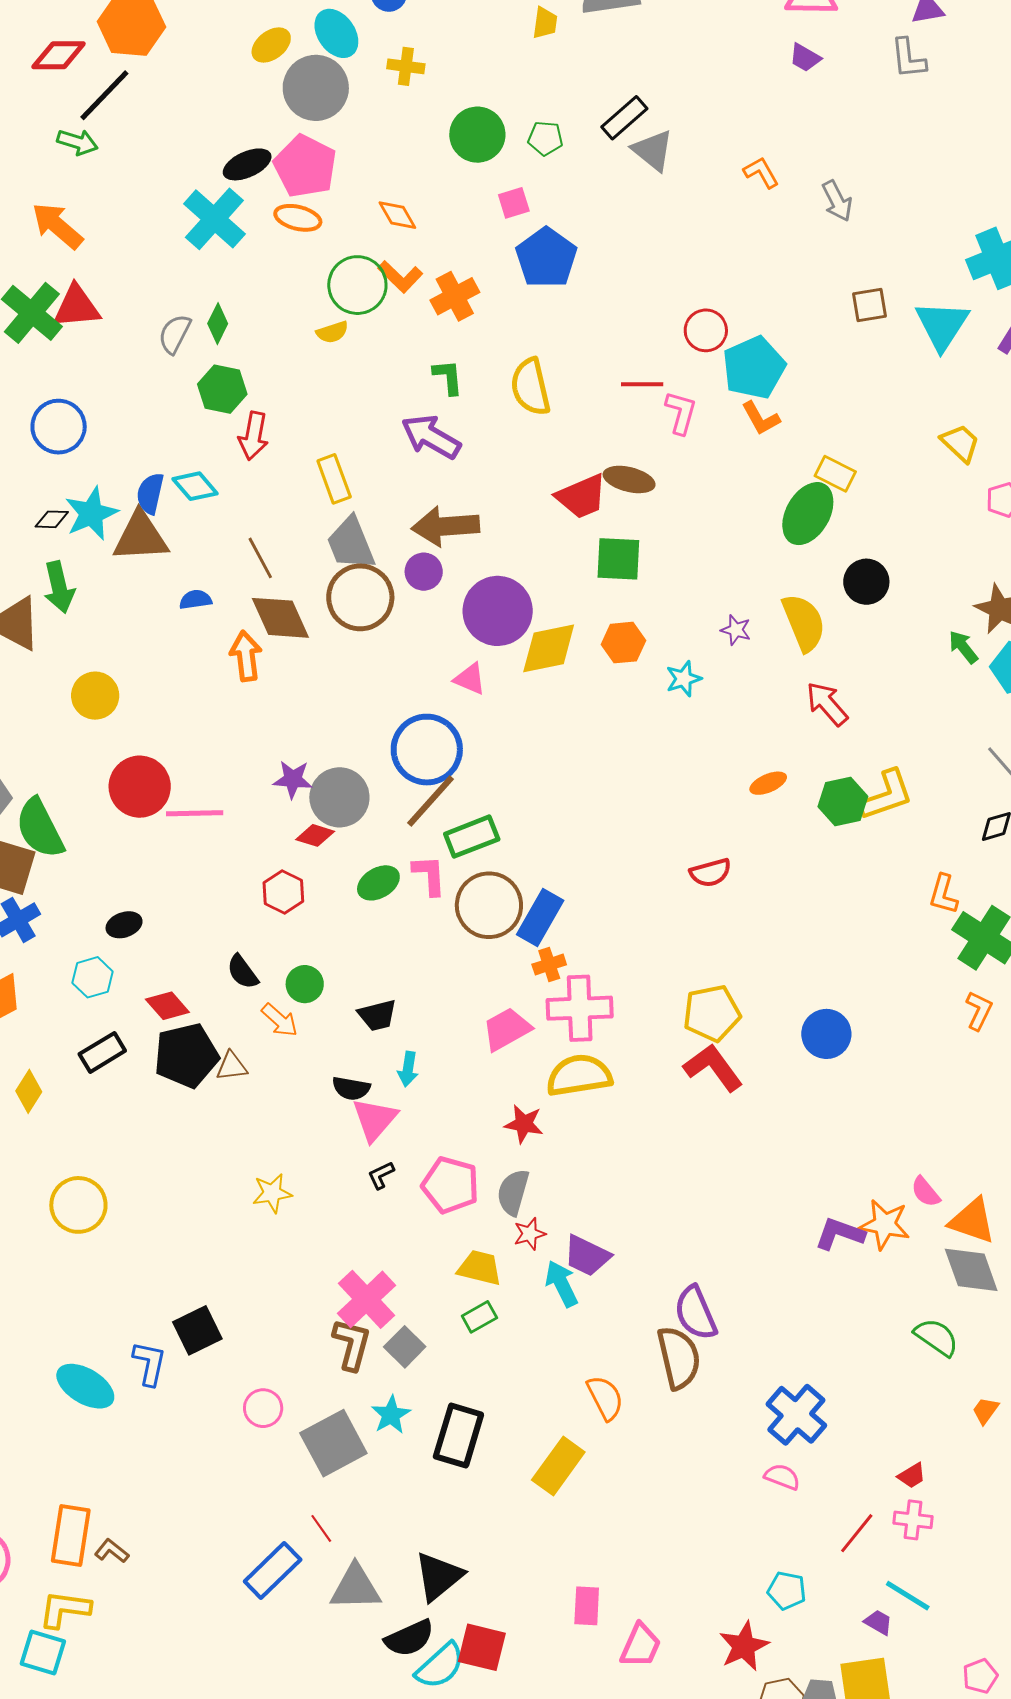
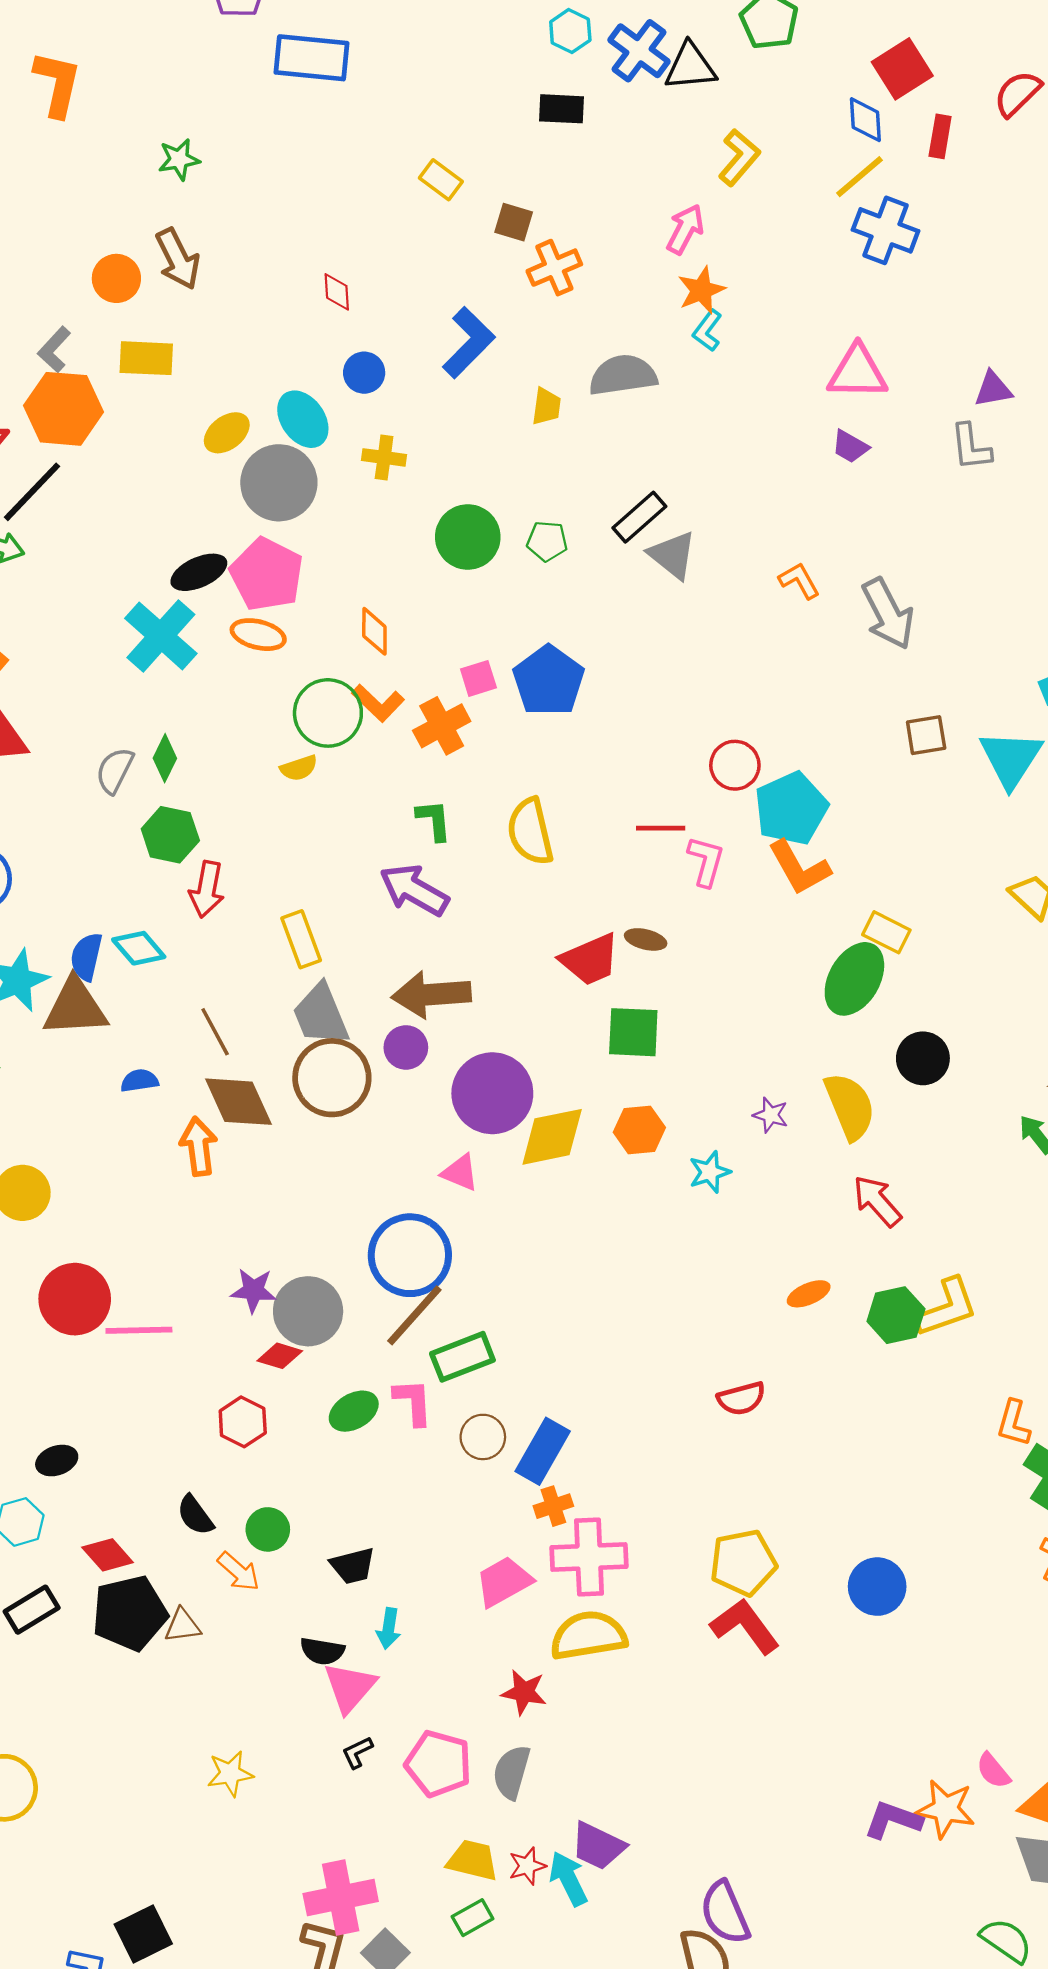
gray arrow: (837, 201) -> (888, 614), size x1.5
pink square: (514, 203) -> (478, 678), moved
orange diamond: (397, 215) -> (374, 631), turned 30
orange L-shape: (761, 418) -> (799, 868), size x1.4
brown ellipse: (629, 479) -> (646, 939), size x0.7
brown circle: (489, 905) -> (483, 1437), size x0.6
red star: (530, 1234) -> (527, 1866), moved
pink cross: (367, 1299) -> (341, 1897), turned 32

